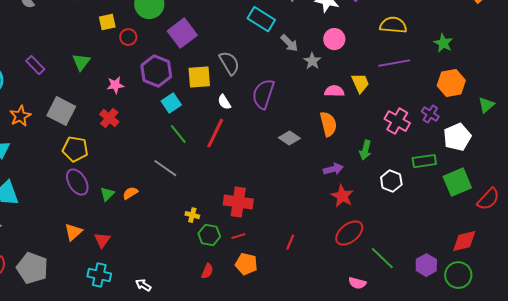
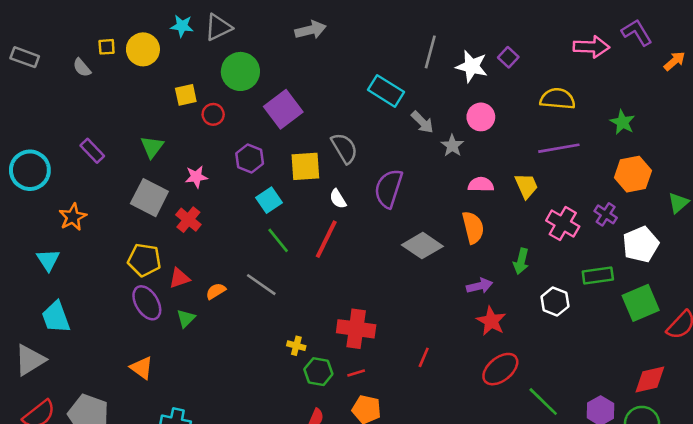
purple hexagon: (156, 71) -> (250, 159), size x0.7
yellow trapezoid: (360, 83) -> (526, 186), moved
gray square: (61, 111) -> (149, 198), moved
gray diamond: (289, 138) -> (422, 246), size x1.4
orange semicircle: (130, 193) -> (216, 291), moved
orange triangle: (73, 232) -> (142, 368), turned -42
red triangle: (102, 240) -> (179, 278), moved, turned 36
red line: (290, 242) -> (424, 357), moved

